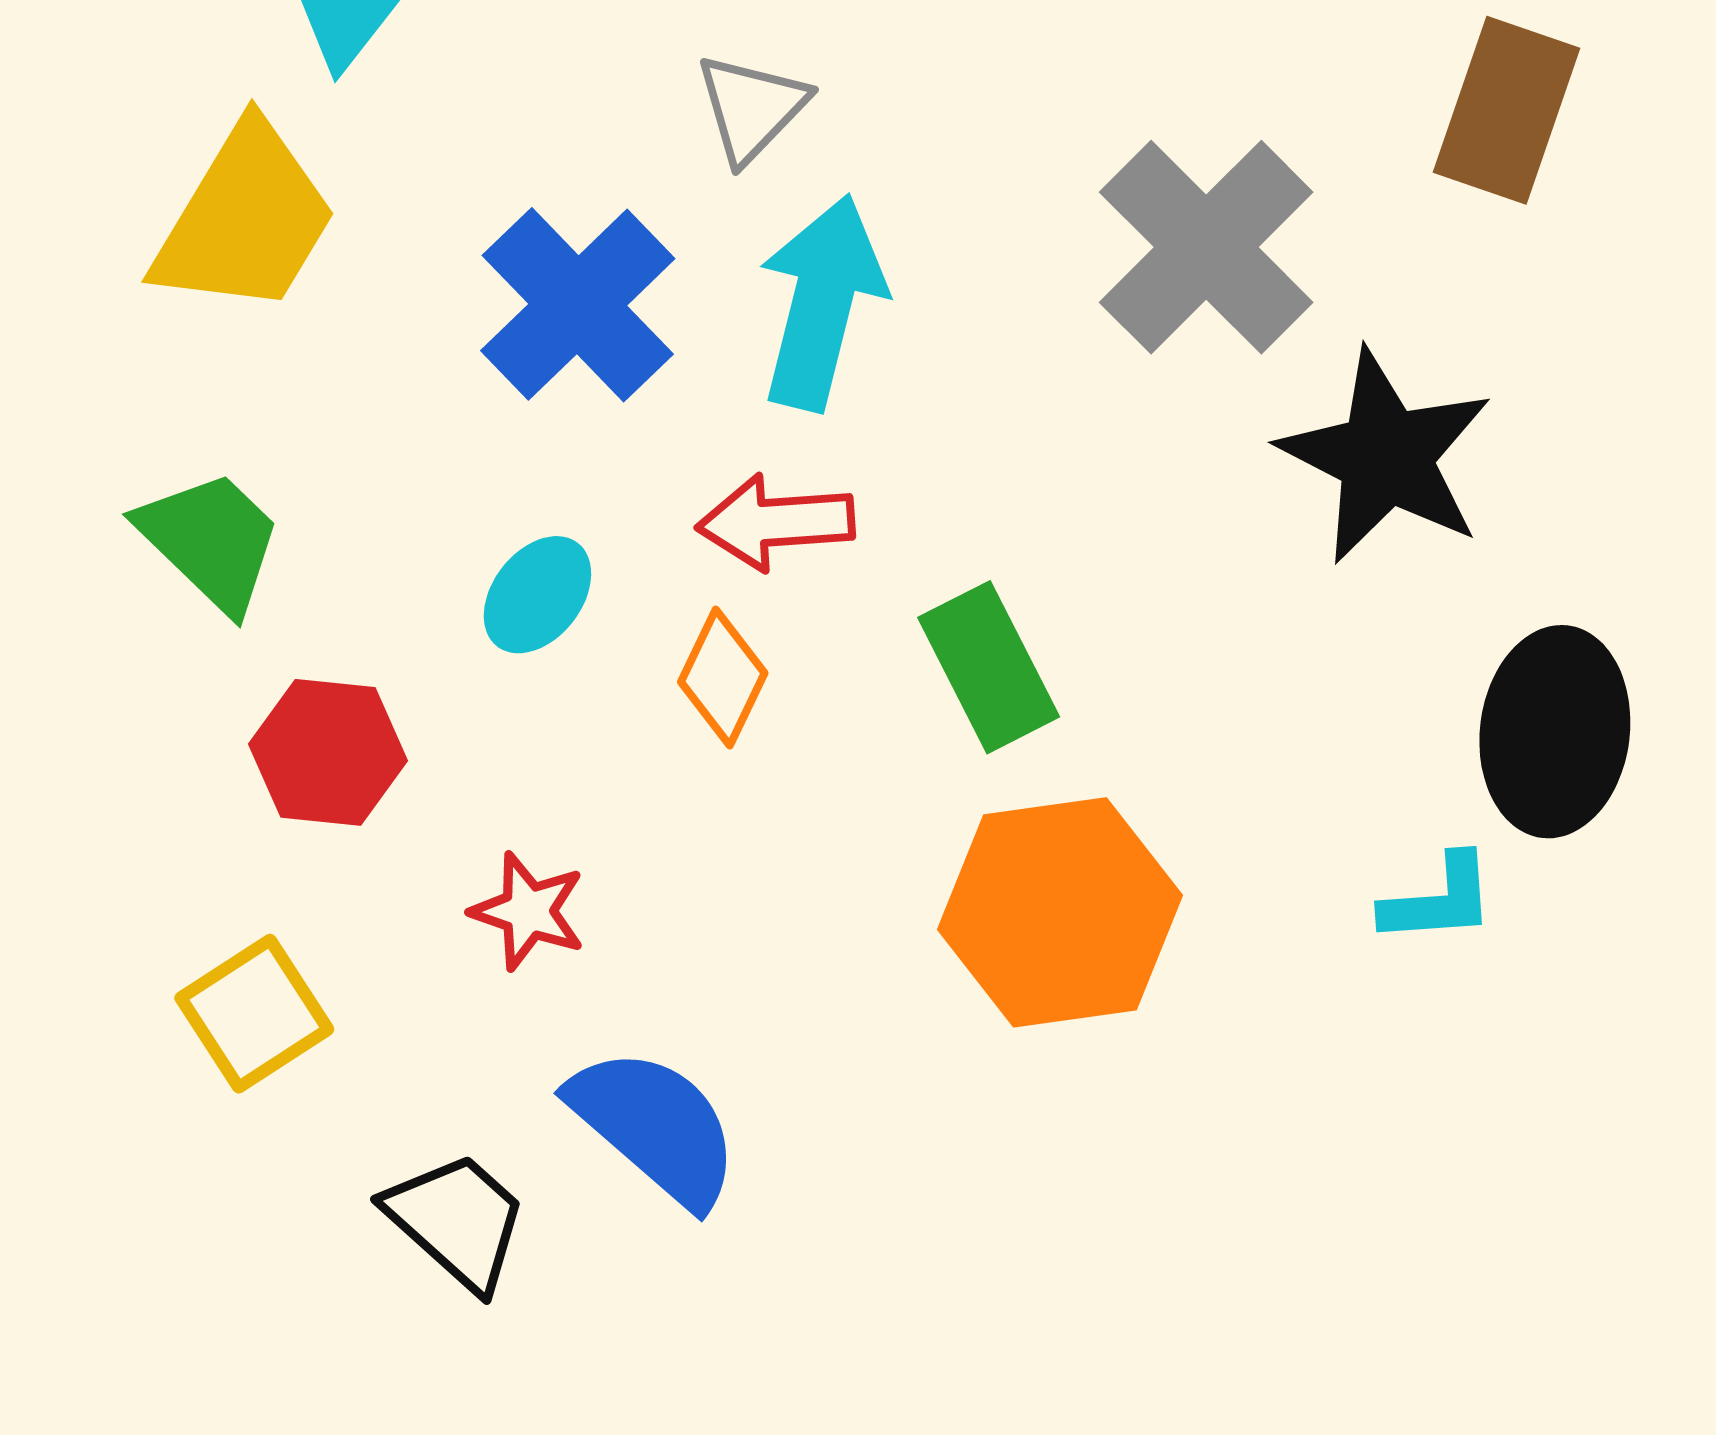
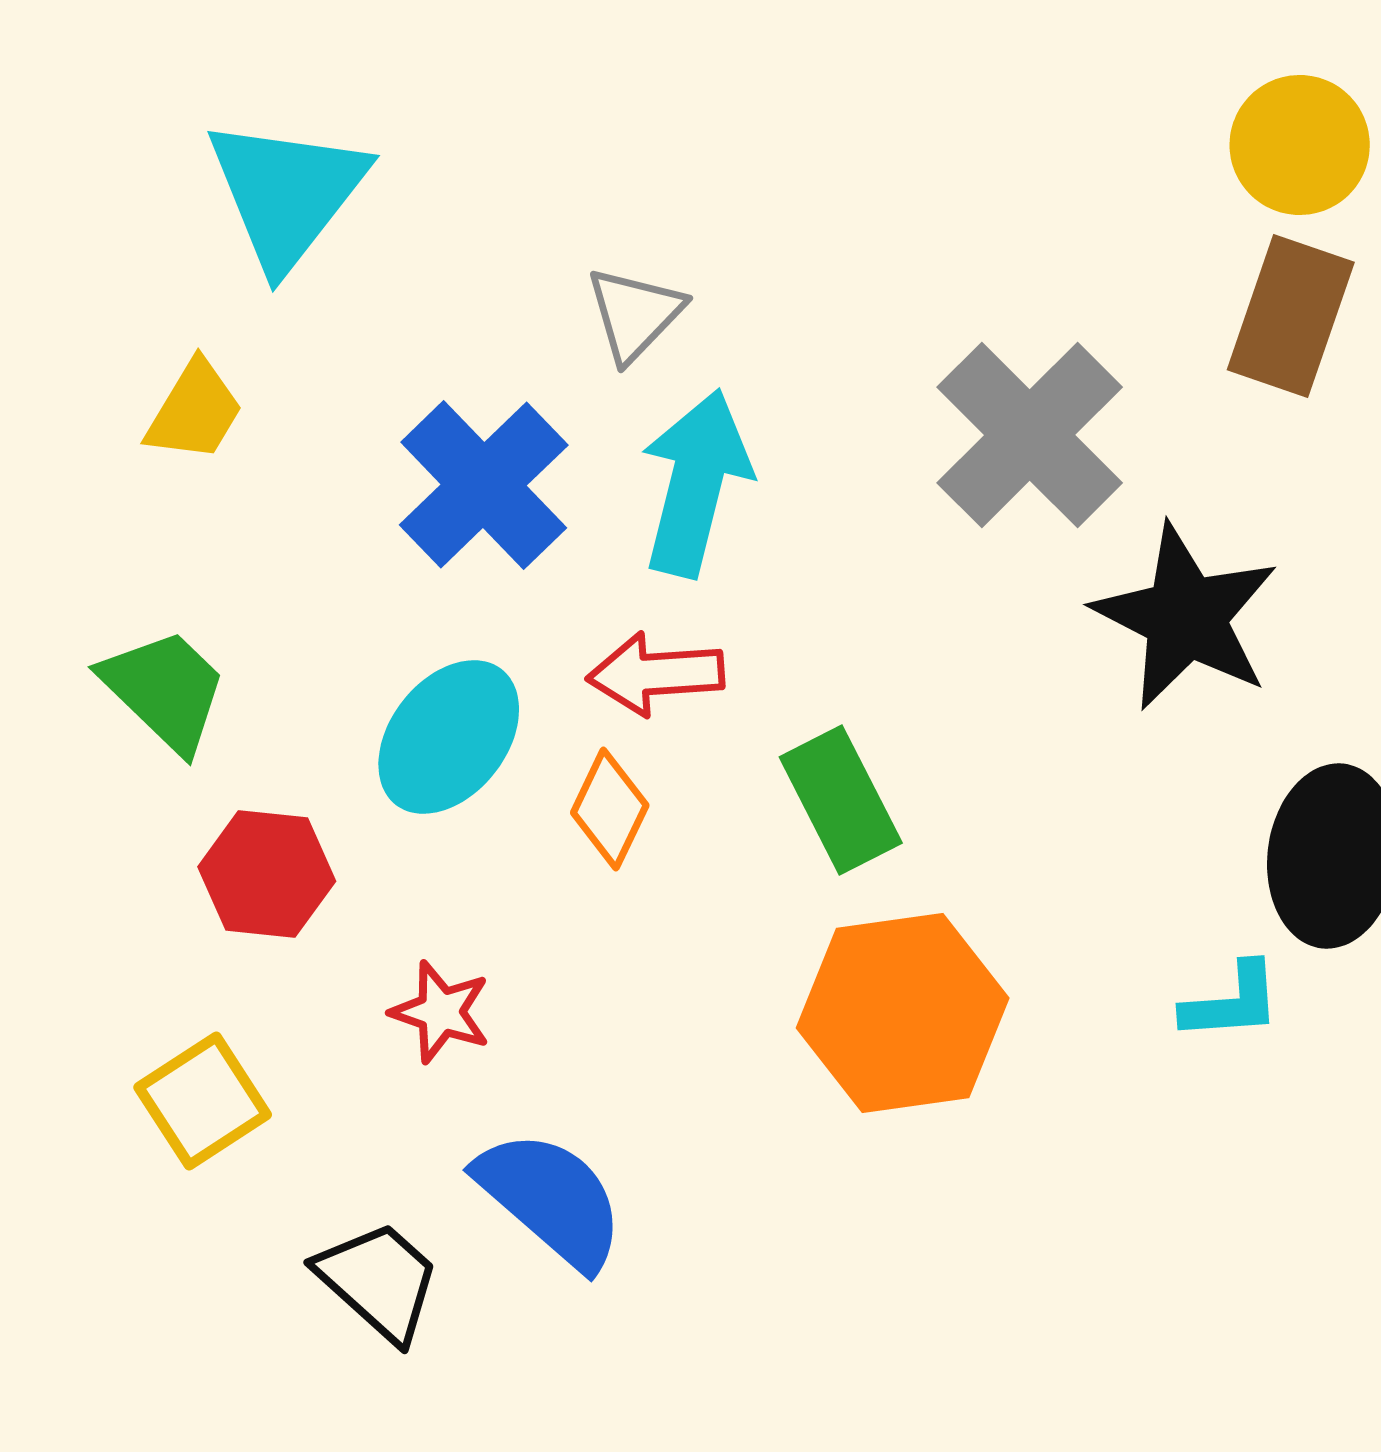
yellow trapezoid: (245, 220) -> (195, 411), size x0.6
cyan ellipse: (537, 595) -> (449, 737), size x1.5

